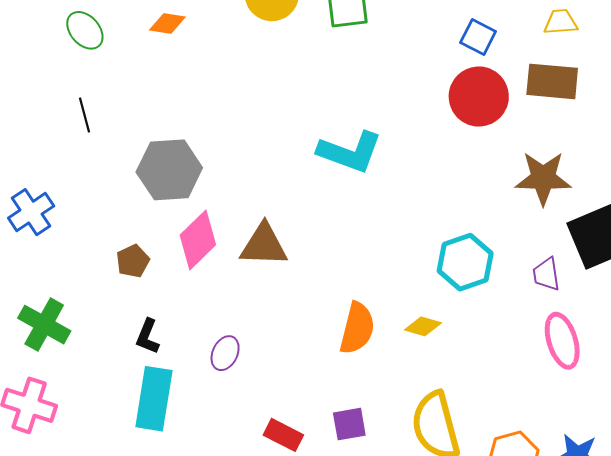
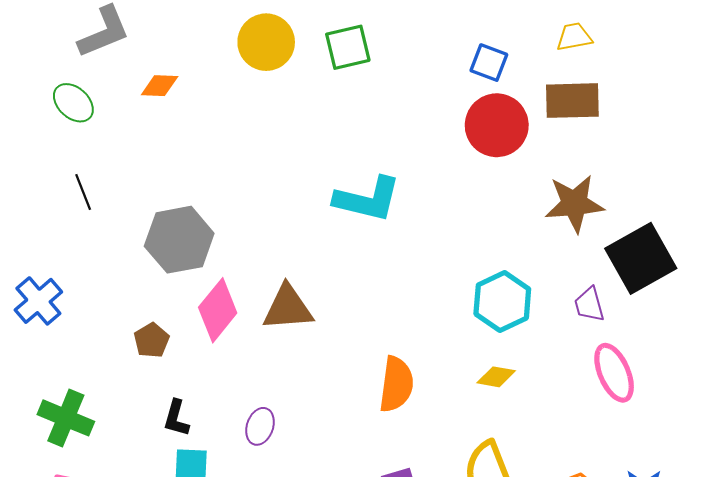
yellow diamond: (423, 326) -> (496, 377), moved

